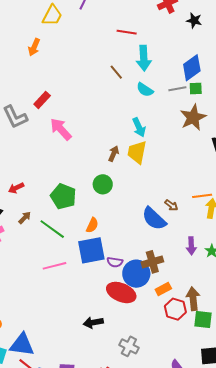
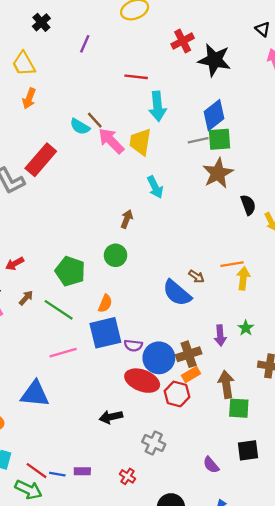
yellow trapezoid: (52, 15) -> (24, 64), moved, turned 125
black star: (194, 21) -> (214, 60), size x1.8
brown line: (116, 72) -> (95, 120), moved
green square: (196, 89) -> (219, 139), size x1.5
cyan semicircle: (145, 90) -> (80, 127), moved
red rectangle: (42, 100) -> (41, 160), size x1.6
pink arrow: (61, 129) -> (111, 141), moved
yellow trapezoid: (137, 152) -> (140, 142), moved
purple arrow: (191, 246) -> (220, 336), moved
brown cross: (152, 262) -> (189, 354), moved
red hexagon: (175, 309) -> (177, 394), moved
blue triangle: (22, 345) -> (35, 394), moved

